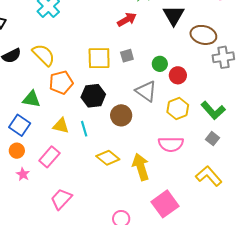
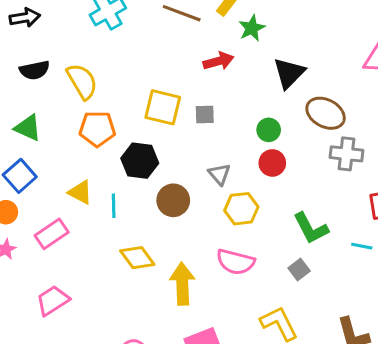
green circle: (160, 64) -> (269, 130), moved
gray triangle: (146, 91) -> (219, 174), size x0.7
green triangle: (31, 99) -> (28, 128), moved
yellow hexagon: (178, 108) -> (241, 209), moved

